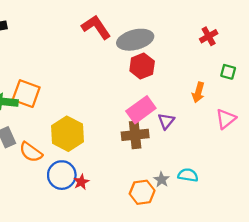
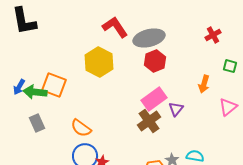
yellow hexagon: (68, 134) -> (99, 62), moved
brown cross: (135, 135) -> (149, 121), turned -30
orange semicircle: (31, 152) -> (81, 128), moved

